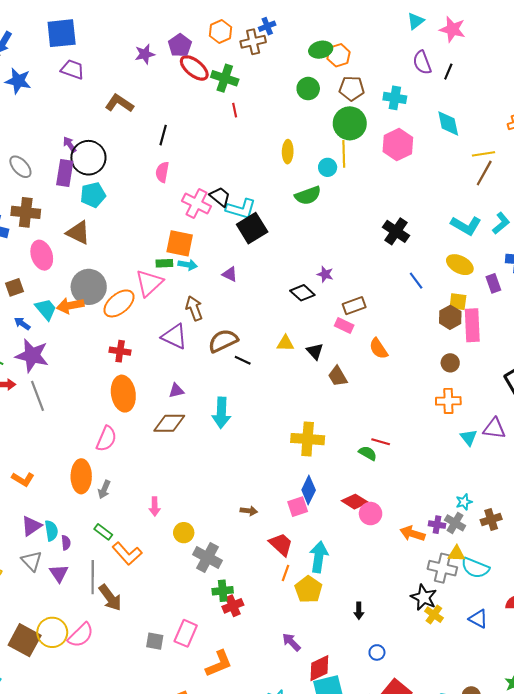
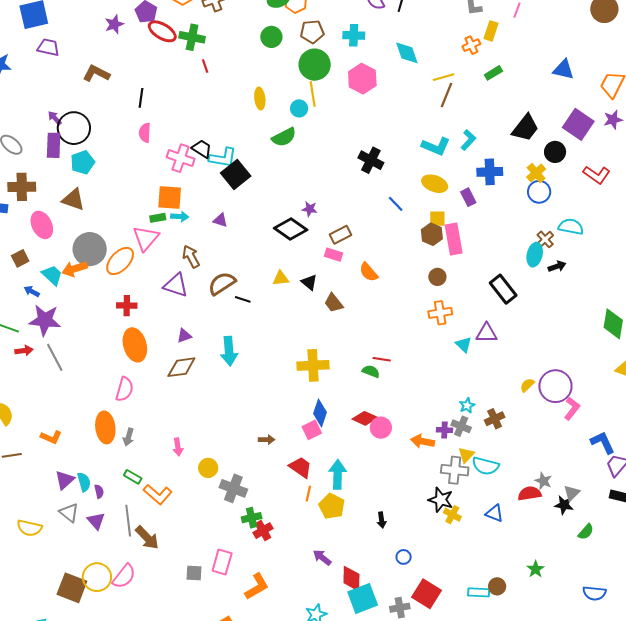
black diamond: (302, 293) -> (291, 229), size x1.4
yellow triangle: (456, 554) -> (466, 455), turned -42
red diamond: (319, 668) -> (351, 579), turned -56

